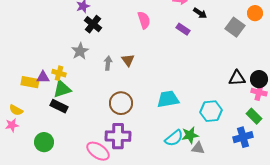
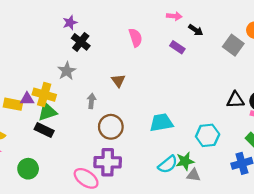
gray arrow: (108, 63) -> (91, 101), moved
yellow cross: (59, 73) -> (44, 95), size x1.5

